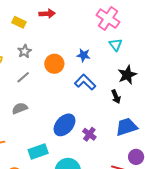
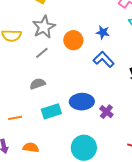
gray star: (25, 51) -> (44, 27), size x1.6
blue ellipse: (65, 125) -> (82, 102), turned 45
cyan rectangle: (38, 152) -> (51, 111), moved

